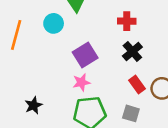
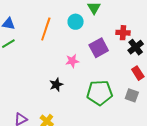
red cross: (127, 21) -> (123, 33), moved
pink star: (81, 82) -> (72, 61), moved

